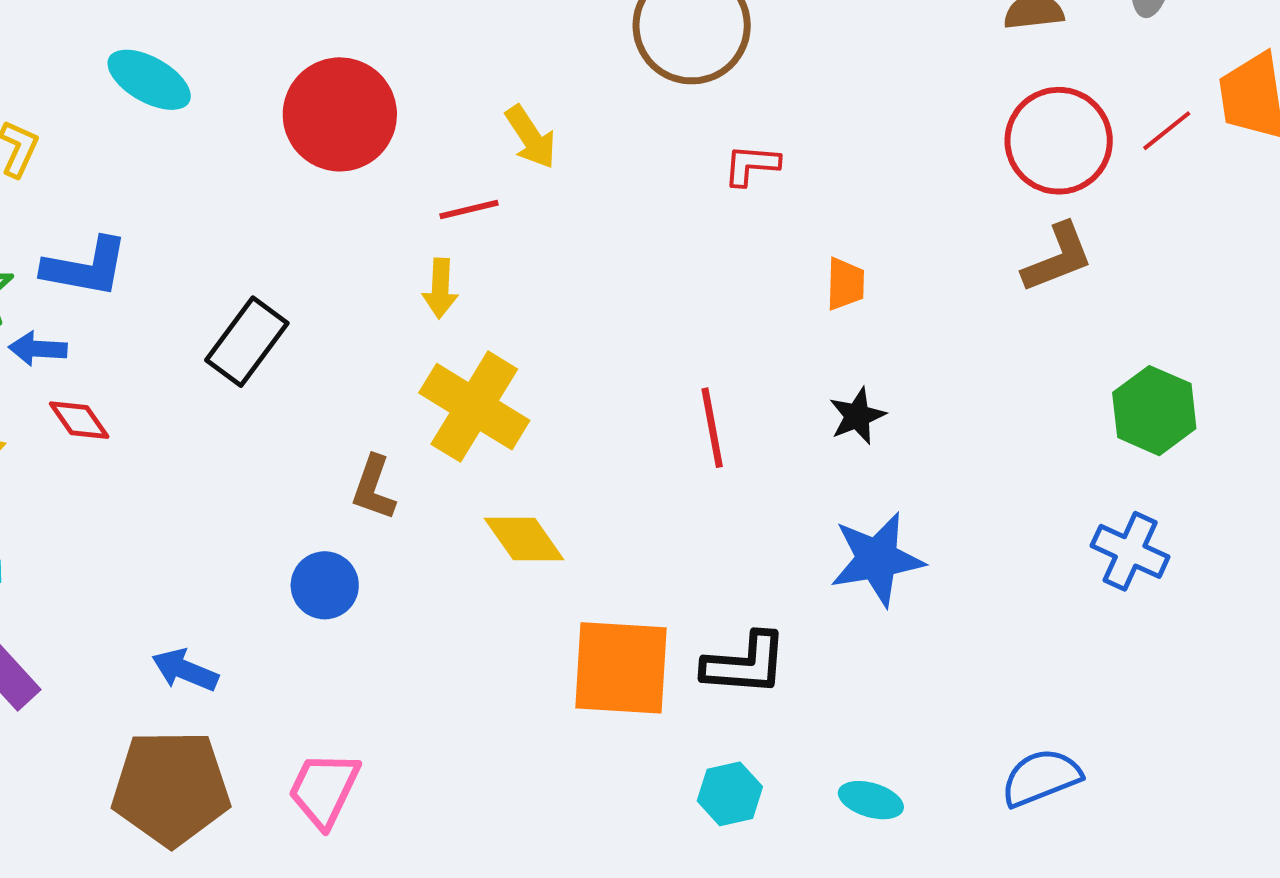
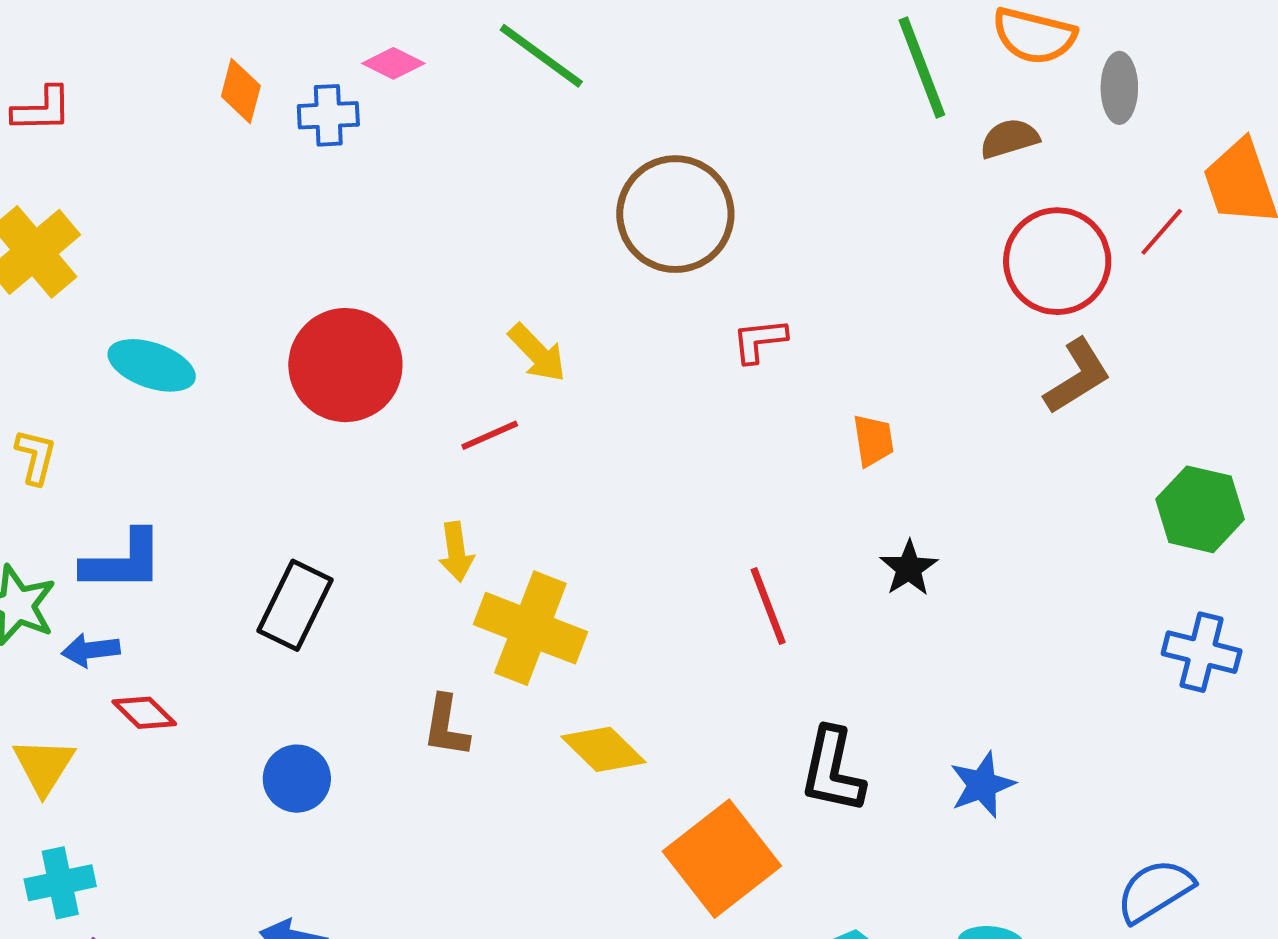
yellow arrow: (440, 288) -> (456, 552), moved
blue star: (877, 559) -> (982, 785), moved, size x0.7
blue circle: (325, 585) -> (297, 779), moved
black L-shape: (745, 664) -> (832, 770), moved, turned 108
orange square: (621, 668) -> (722, 859), turned -31

